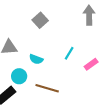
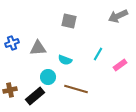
gray arrow: (89, 15) -> (118, 16), turned -114
gray square: (40, 20) -> (69, 21), turned -35

